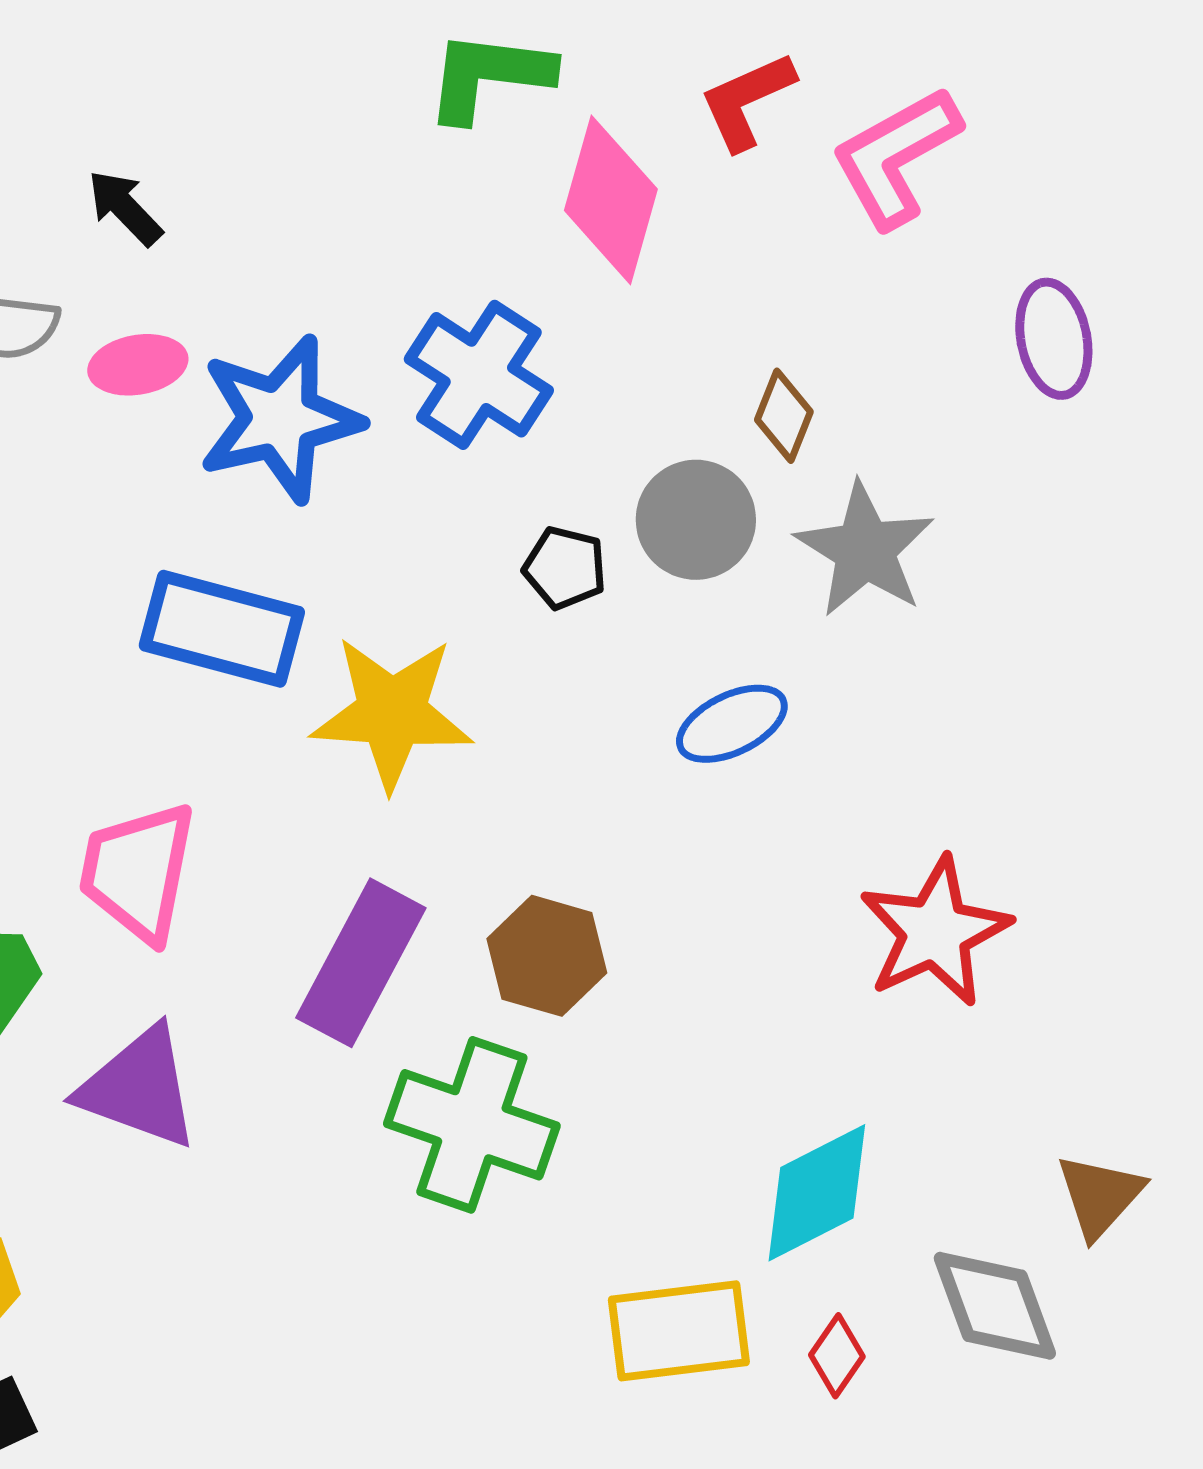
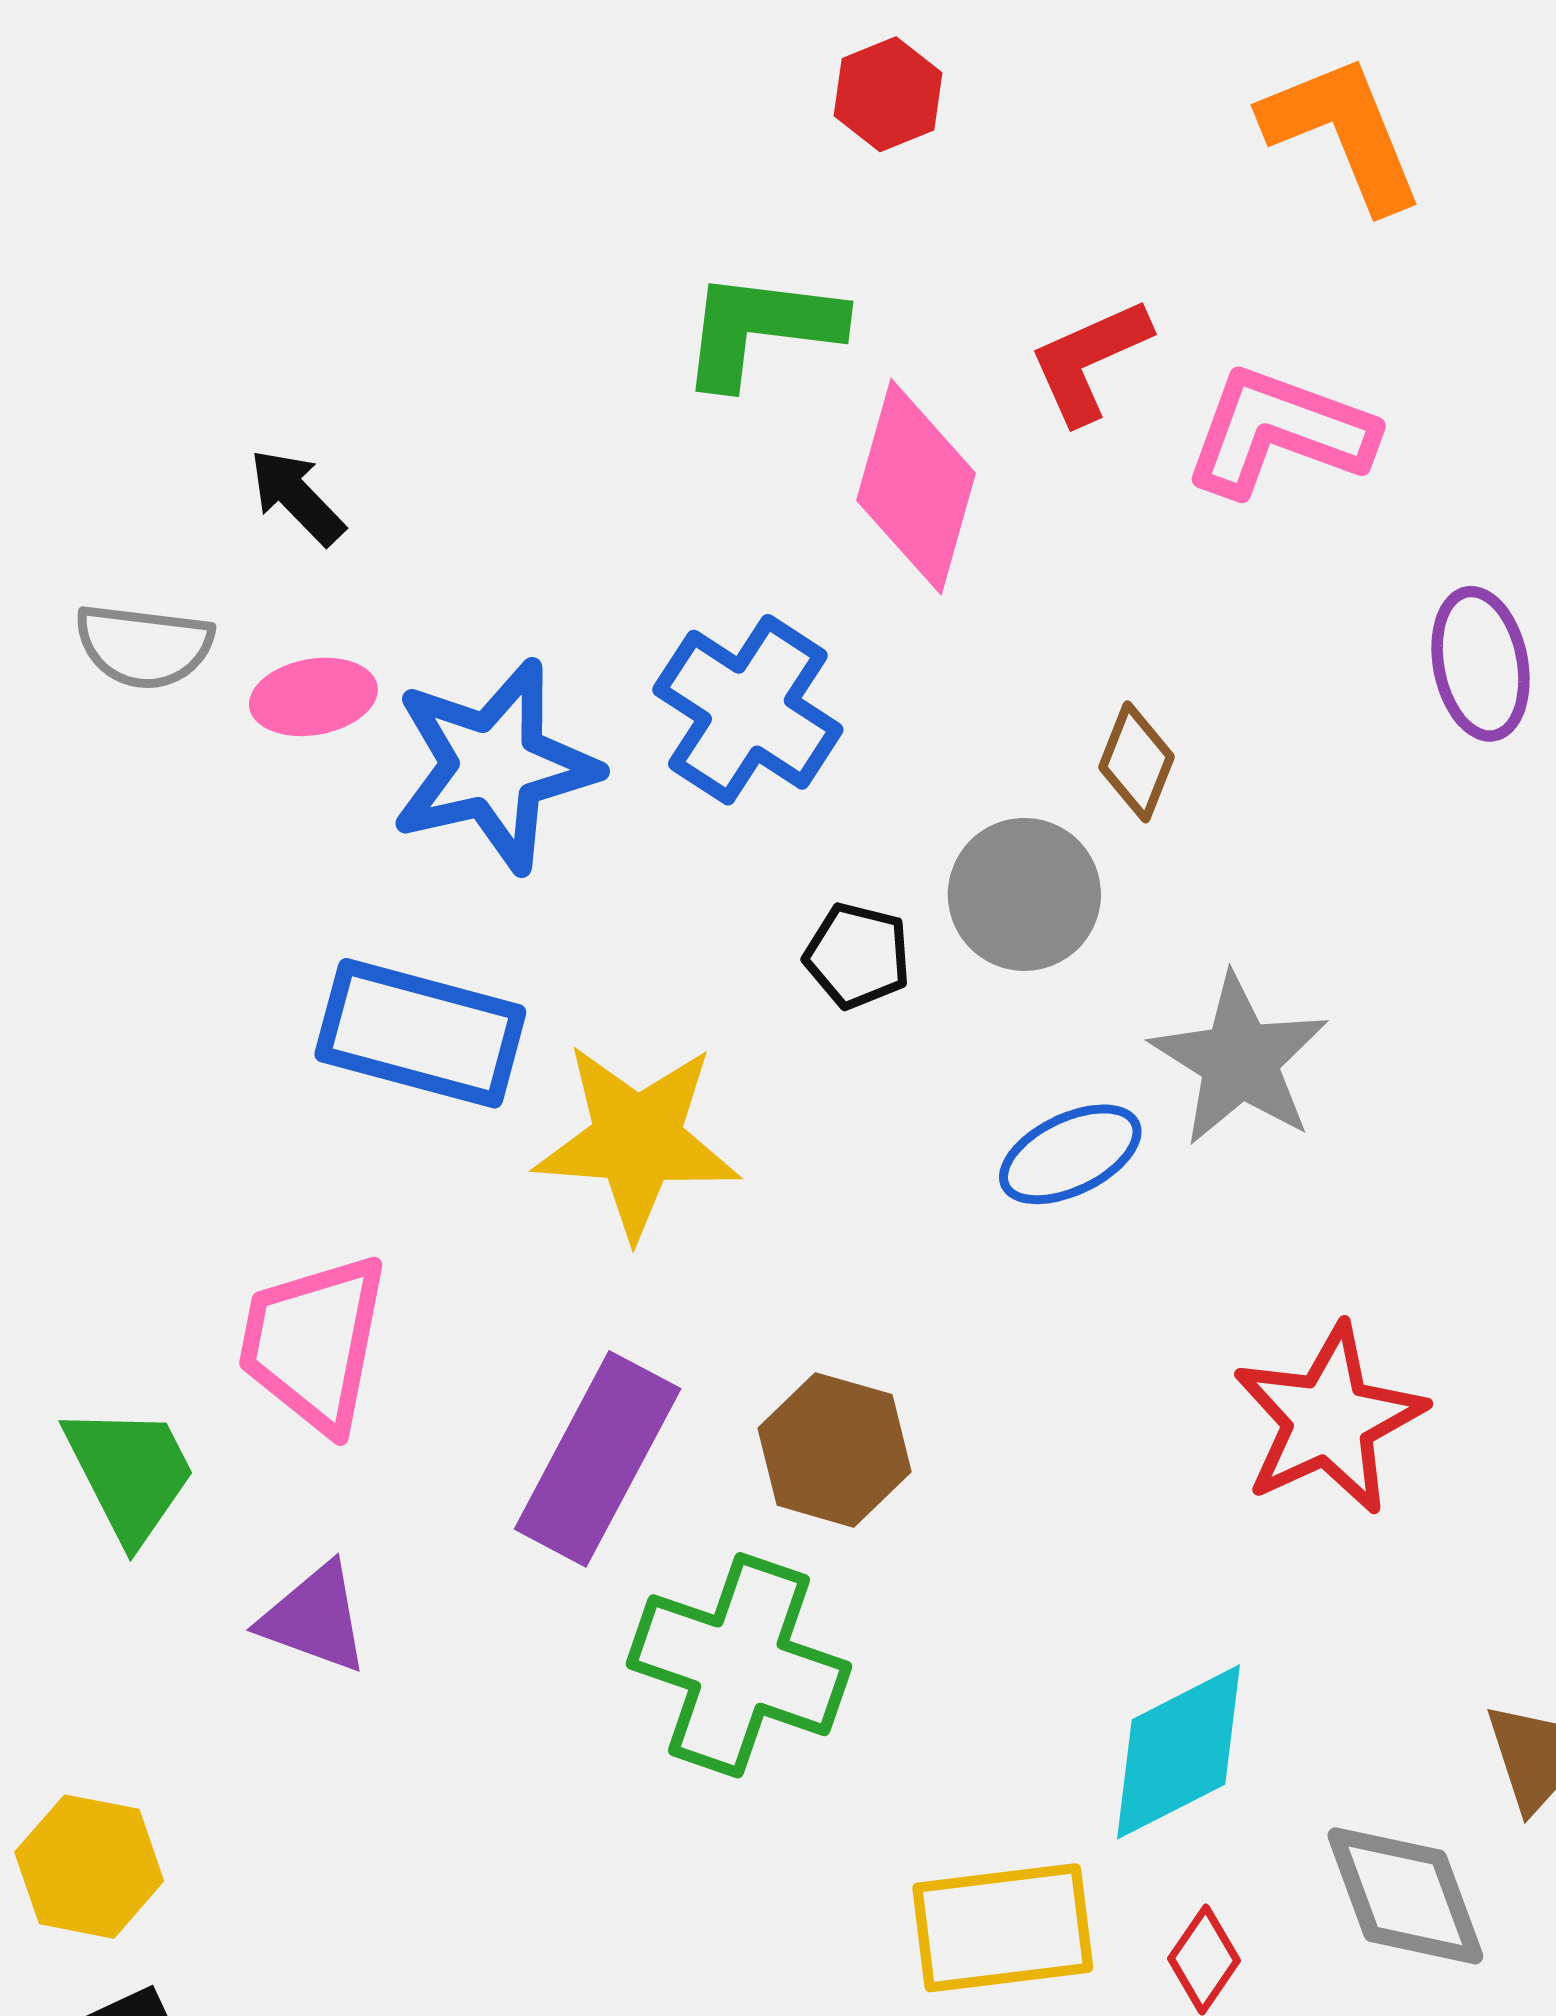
pink L-shape: (896, 157) -> (1279, 432), turned 49
gray star: (865, 550) -> (1240, 1060), moved
purple triangle: (139, 1088) -> (315, 1618), size x0.7

